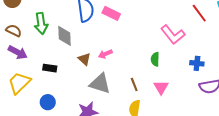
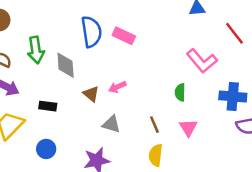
blue cross: (197, 63) -> (233, 96), size x1.5
gray triangle: (100, 84) -> (111, 124), size x0.7

